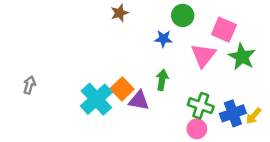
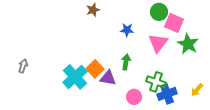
green circle: (183, 15) -> (159, 12), moved
blue cross: (233, 113) -> (167, 94), moved
pink circle: (197, 129) -> (134, 97), moved

